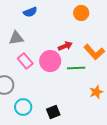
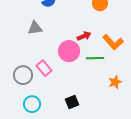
pink rectangle: (25, 61) -> (44, 68), moved
cyan circle: (23, 107) -> (32, 104), moved

